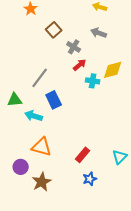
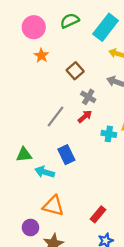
brown square: (54, 30) -> (75, 71), moved
red arrow: (80, 65) -> (85, 116), moved
gray line: (40, 78) -> (56, 116), moved

